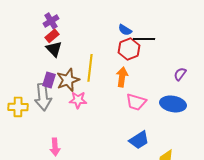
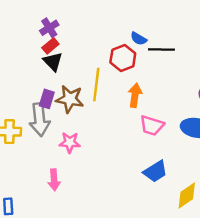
red hexagon: (129, 49) -> (123, 58), moved
brown star: (68, 80) -> (70, 99), turned 30
pink star: (78, 100) -> (70, 142), moved

